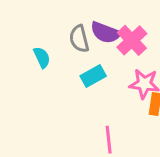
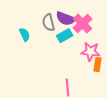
cyan rectangle: (93, 76) -> (65, 36), moved

